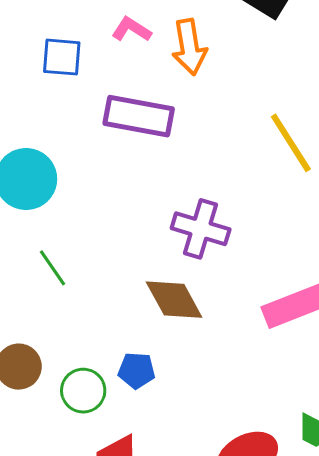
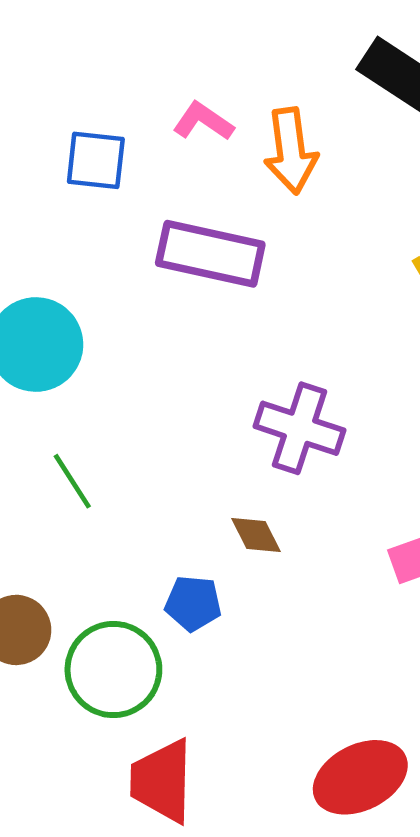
brown diamond: (174, 300) -> (256, 535), size x0.6
blue pentagon: (137, 370) -> (193, 603), moved
green circle: (83, 391) -> (113, 670), size x1.4

